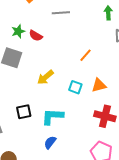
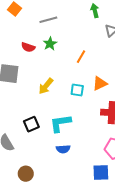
green star: (18, 31) -> (50, 44), moved
blue semicircle: (50, 142) -> (63, 149), turned -120

